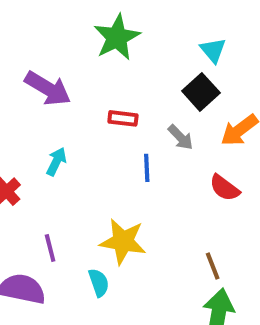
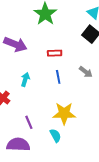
gray arrow: (181, 137) -> (86, 72), moved
blue line: (147, 168) -> (58, 77), moved

